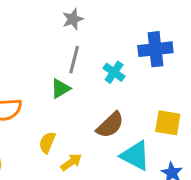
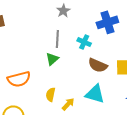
gray star: (73, 19) -> (63, 11), moved
brown semicircle: (110, 125) -> (98, 65), moved, turned 78
cyan triangle: (135, 156) -> (95, 94), moved

